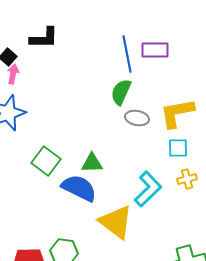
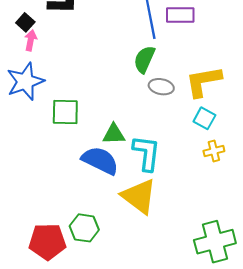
cyan square: (178, 148) -> (204, 118), turned 30
green square: (46, 161) -> (65, 112), moved, turned -36
cyan L-shape: (148, 189) -> (146, 153), moved, turned -39

